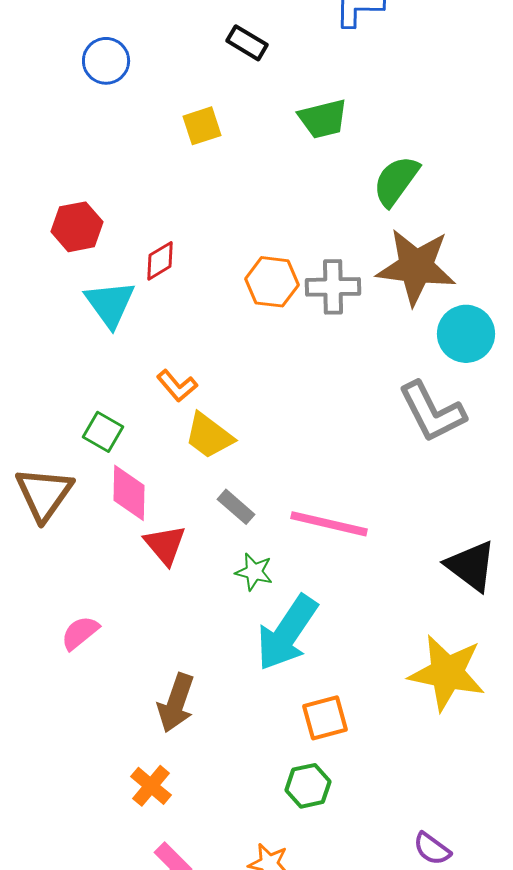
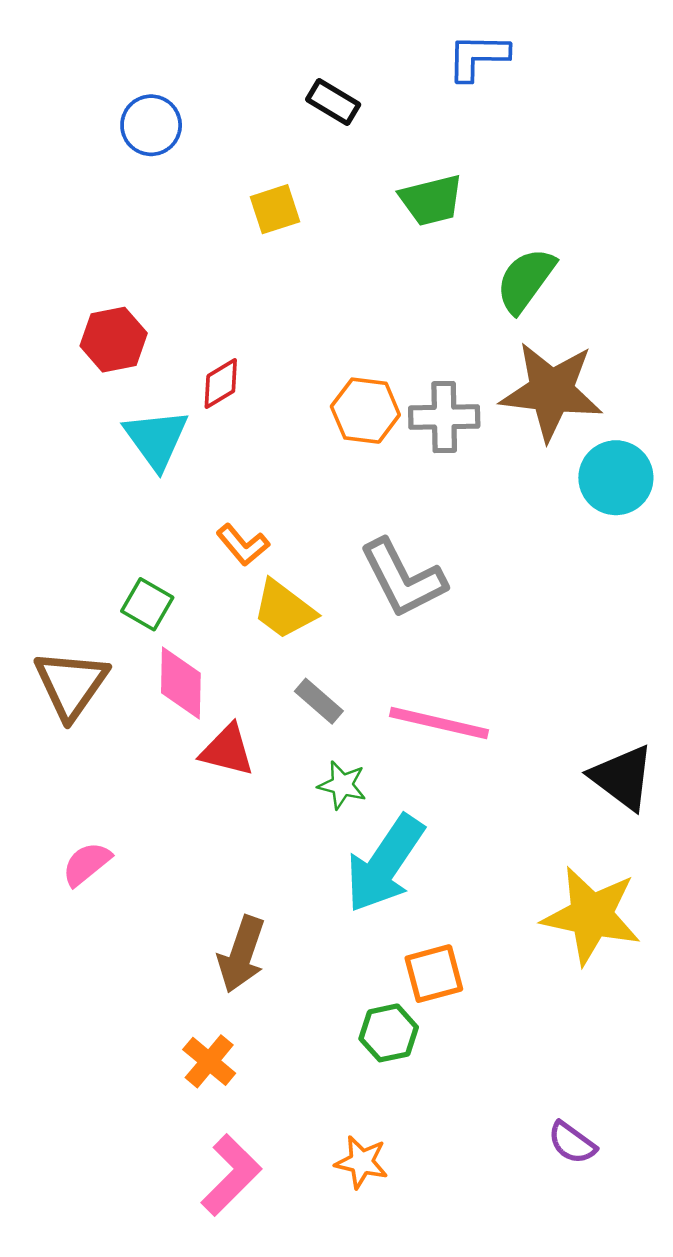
gray L-shape: (432, 412) -> (403, 578), moved
red triangle: (165, 545) -> (227, 750), turned -36
pink semicircle: (80, 633) -> (87, 864), moved
green hexagon: (308, 786) -> (389, 1033), moved

